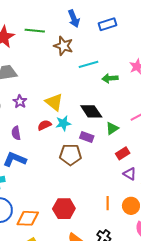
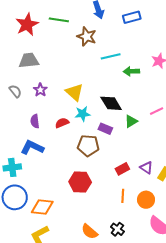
red semicircle: (44, 125) -> (62, 123), moved
red rectangle: (123, 153) -> (122, 169), moved
red hexagon: (64, 209) -> (80, 182), moved

